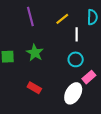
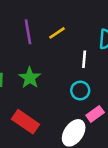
yellow line: (62, 19) -> (57, 33), moved
red rectangle: (34, 88) -> (25, 122), size x1.5

